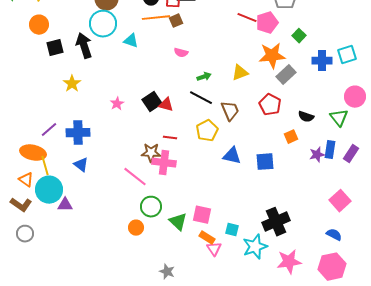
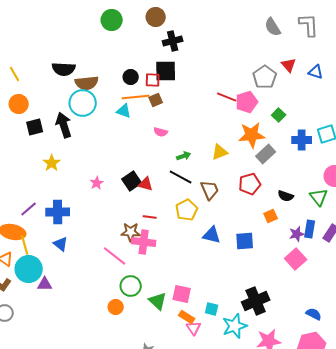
cyan triangle: (131, 41) -> (124, 111), moved
red pentagon: (270, 105) -> (250, 184), turned 30
pink square: (340, 201) -> (296, 259), moved

